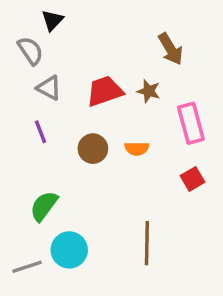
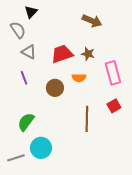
brown arrow: (171, 49) -> (92, 21), moved, turned -36
orange semicircle: (137, 149) -> (79, 78), moved
brown line: (147, 243) -> (87, 119), moved

